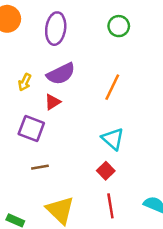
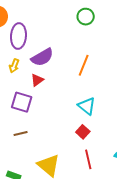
purple ellipse: (56, 29) -> (18, 36), moved
brown line: (40, 167) -> (21, 133), moved

